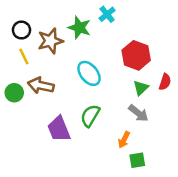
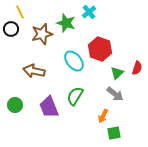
black circle: (21, 30) -> (11, 29), moved
red hexagon: (136, 55) -> (100, 49), moved
yellow line: (24, 57) -> (20, 12), moved
green circle: (14, 93) -> (15, 105), moved

